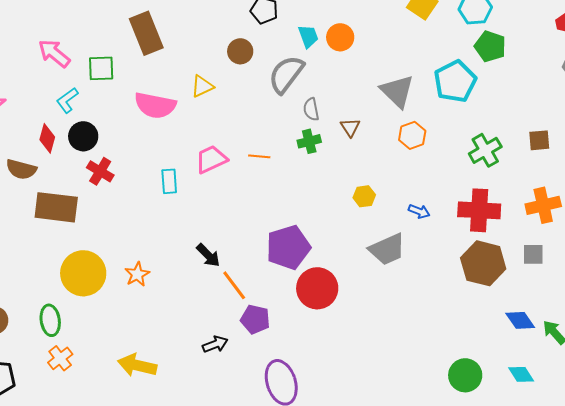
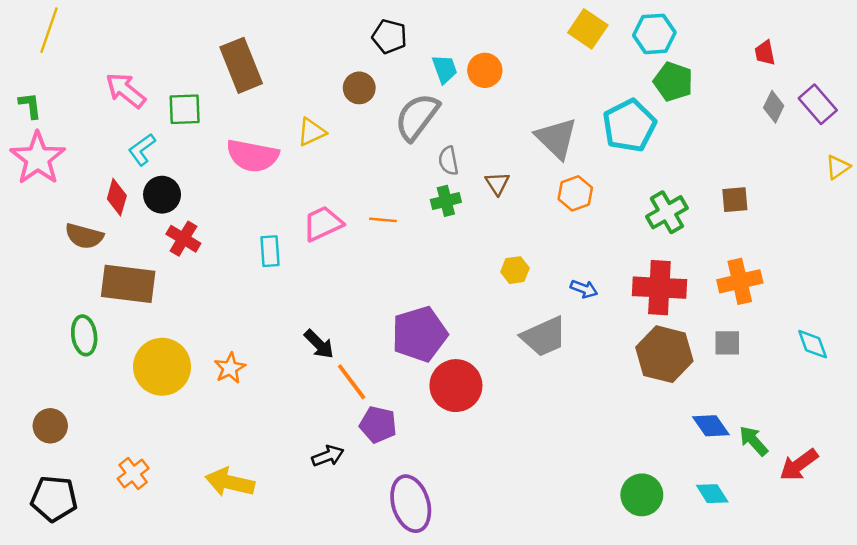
green ellipse: (50, 320) -> (84, 335), moved

